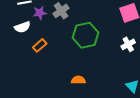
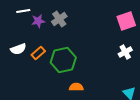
white semicircle: (22, 27) -> (18, 49), moved
green hexagon: (85, 35) -> (63, 60), moved

